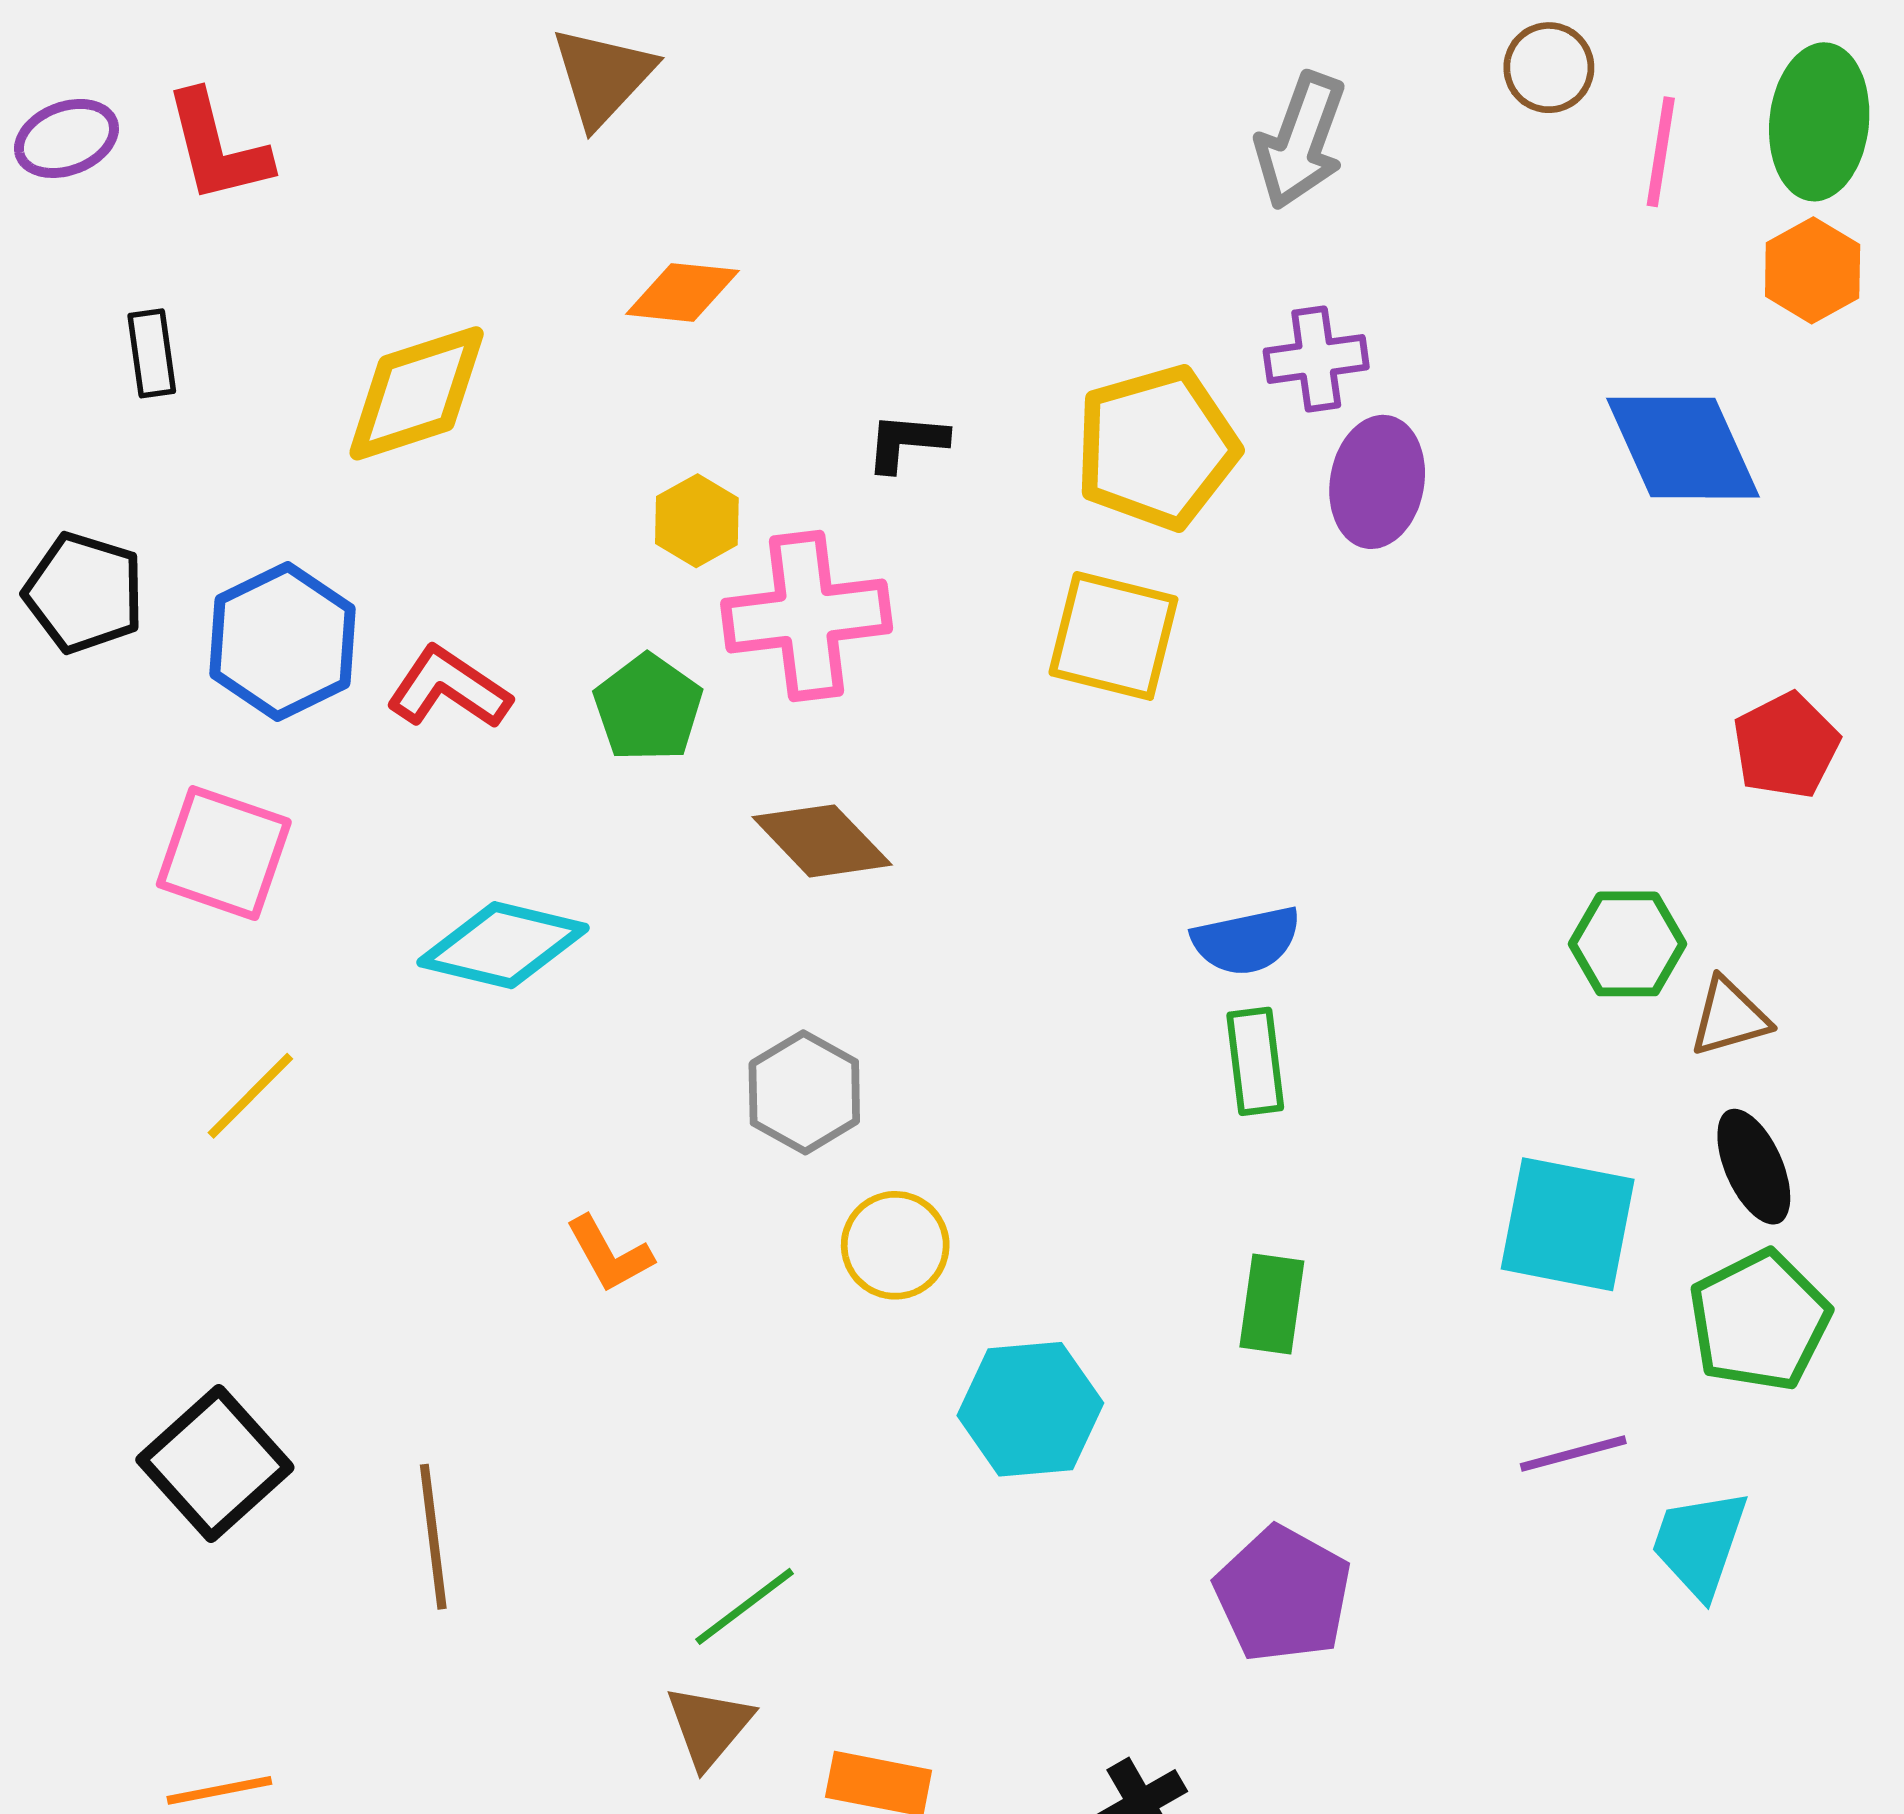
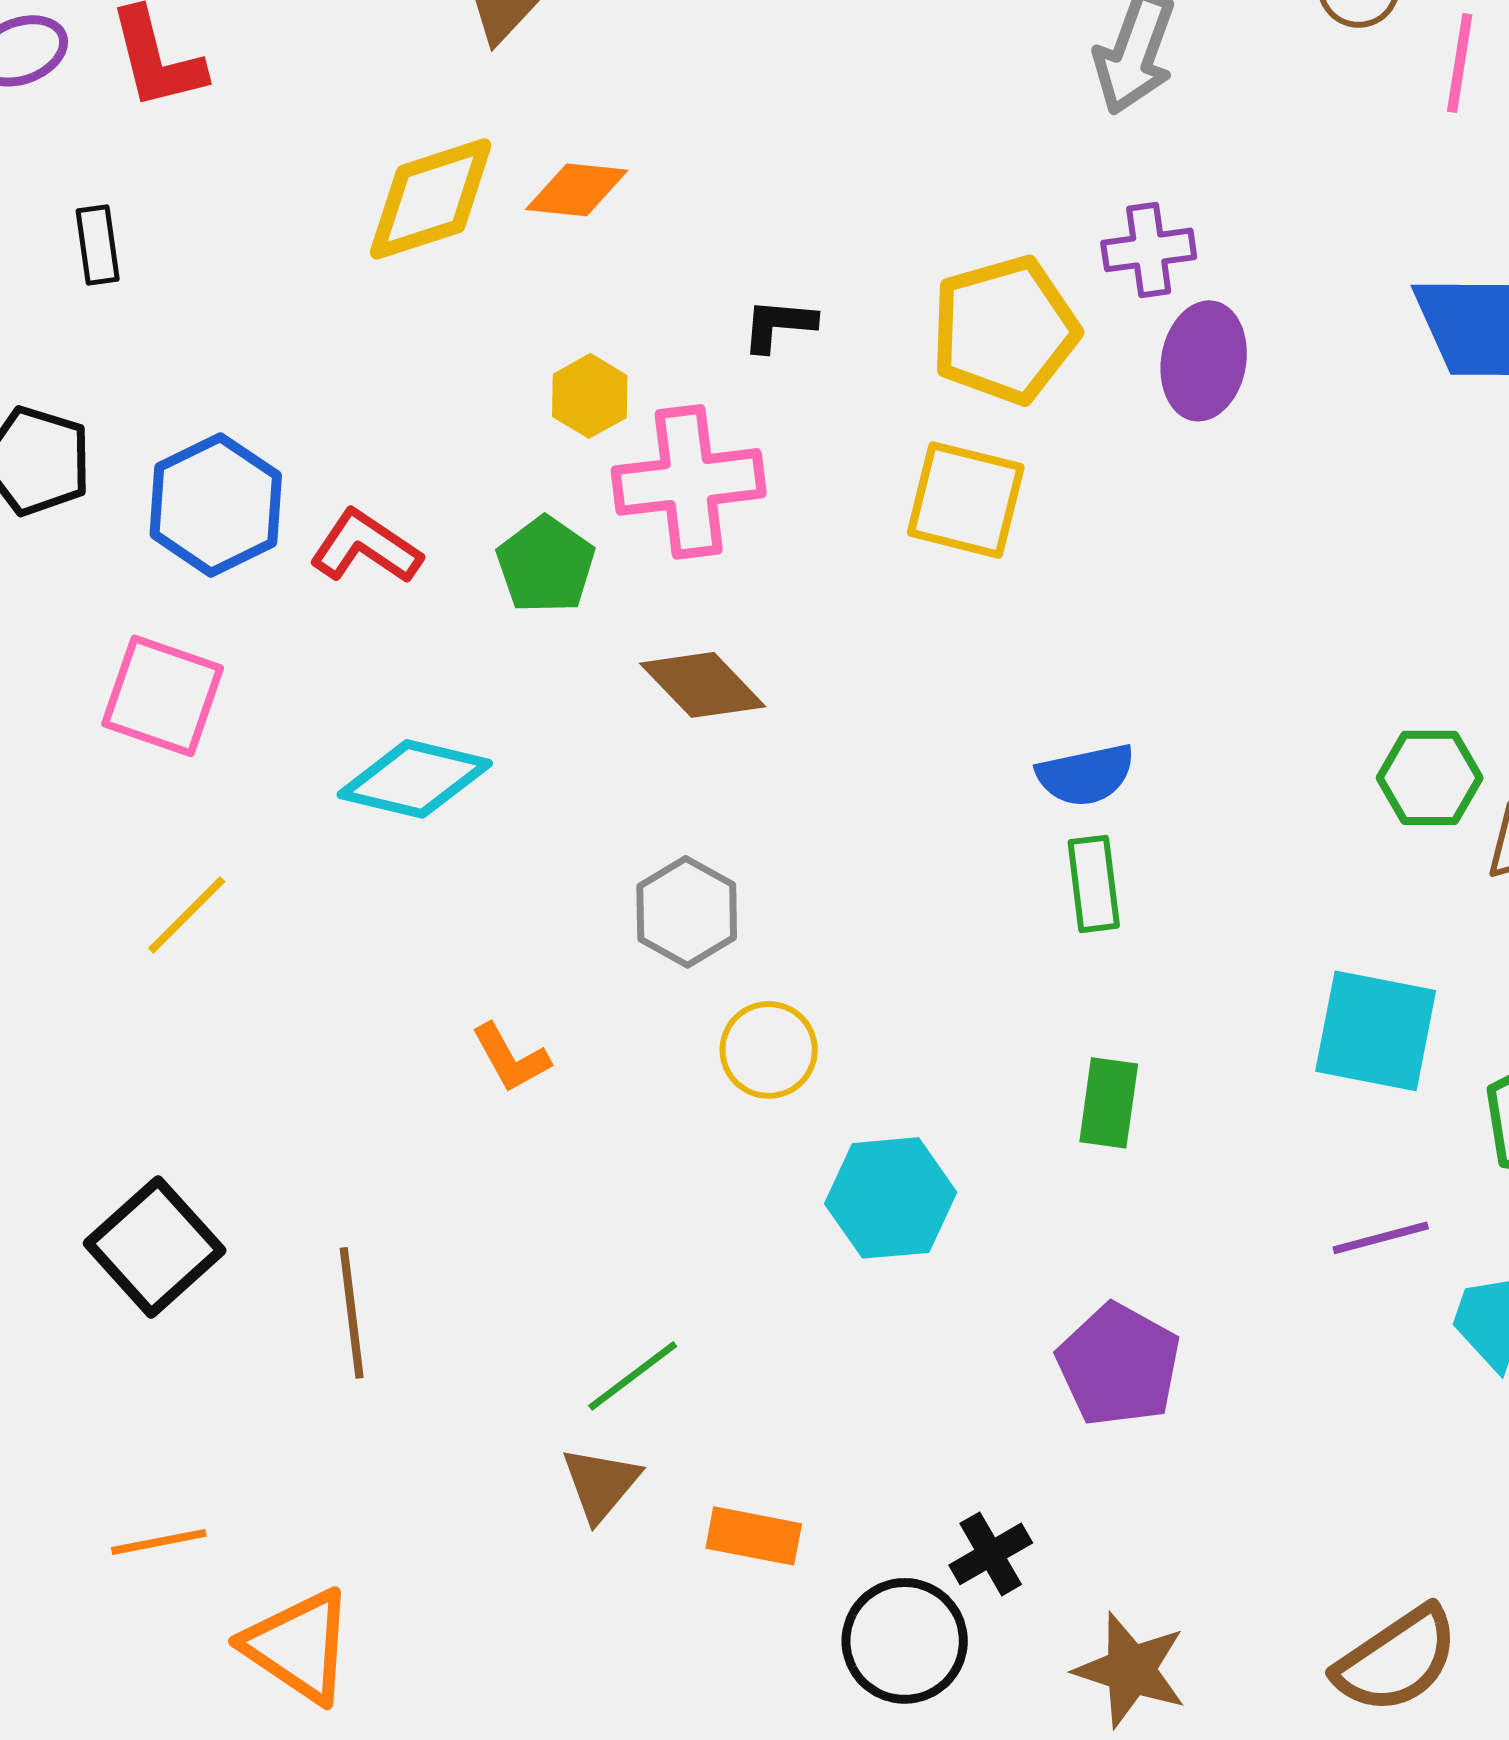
yellow diamond: (417, 393) -> (431, 199), moved

